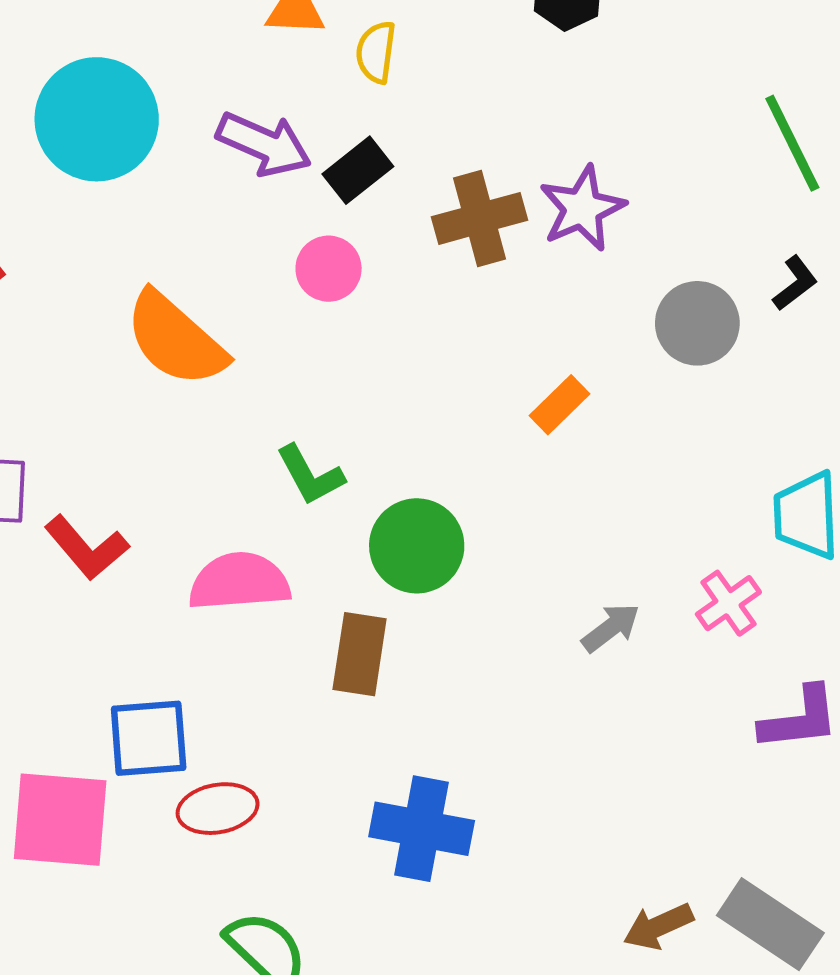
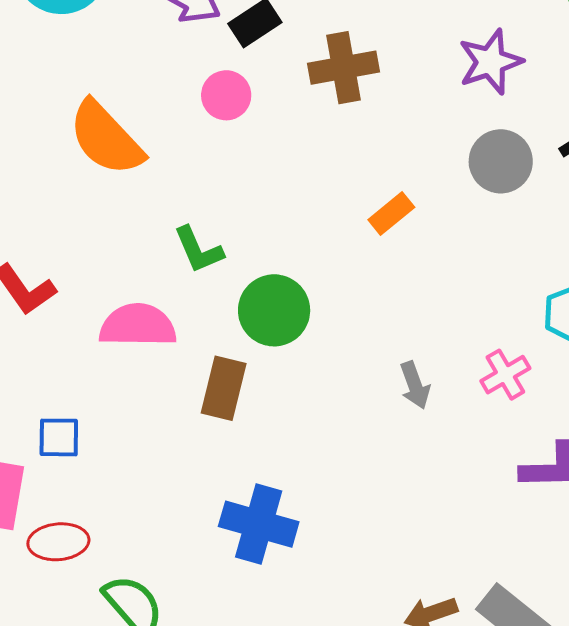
purple star: (582, 208) -> (490, 62), moved
gray arrow: (611, 628) -> (415, 385), turned 102
blue square: (149, 738) -> (59, 437), size x0.7
red ellipse: (218, 809) -> (58, 542), moved

